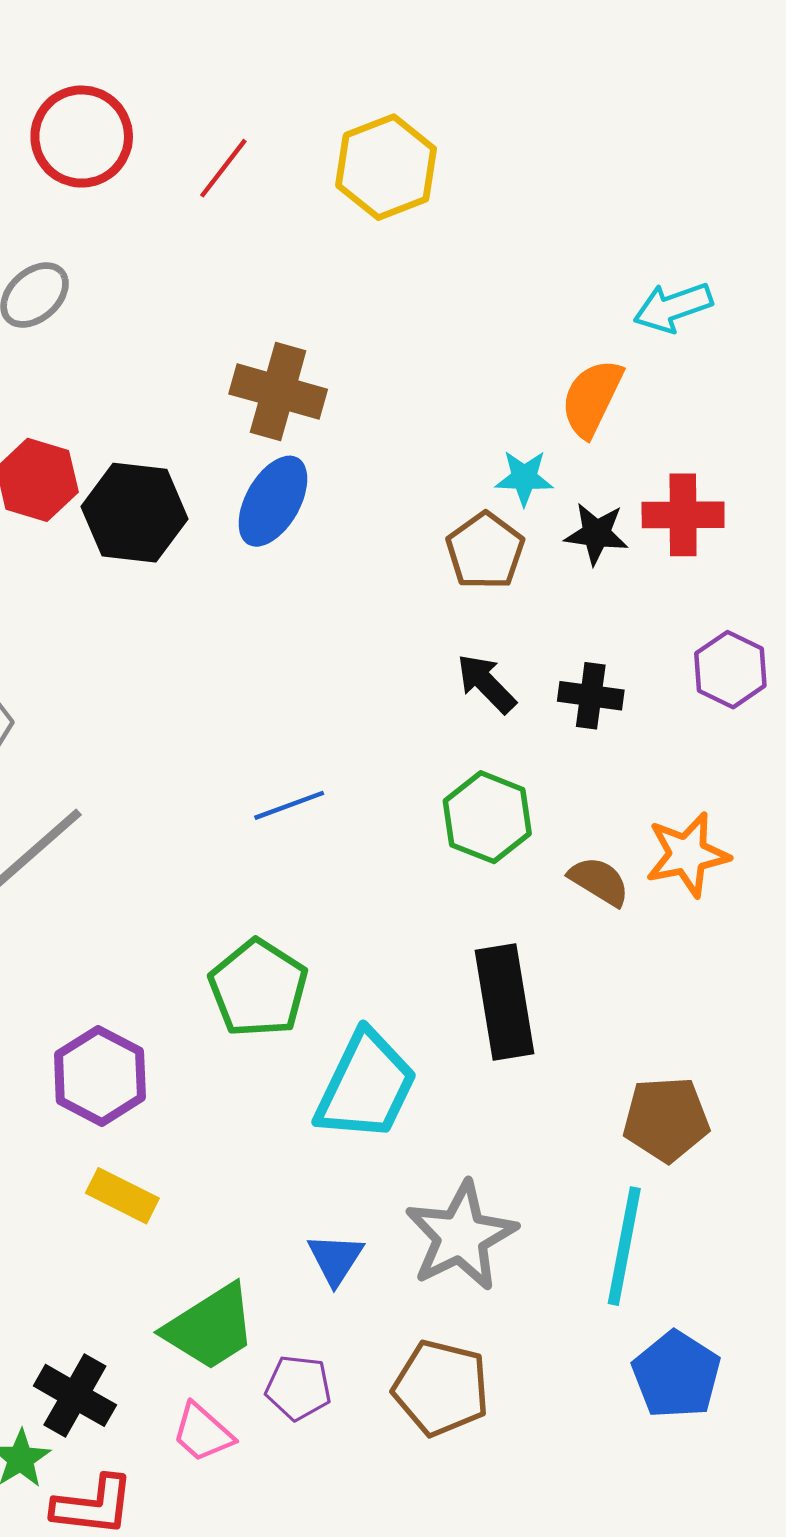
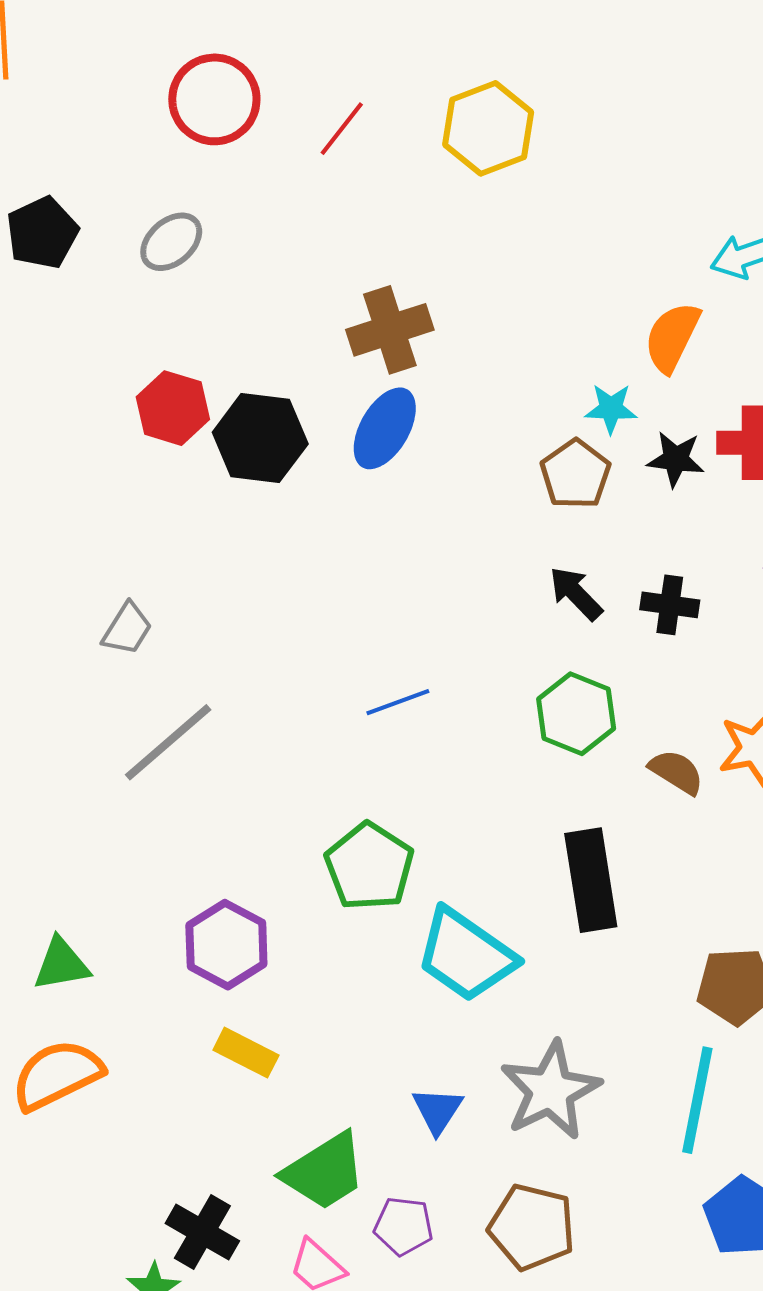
brown cross: (278, 392) -> (390, 330), turned -34
cyan trapezoid: (366, 1086) -> (466, 955), turned 99

